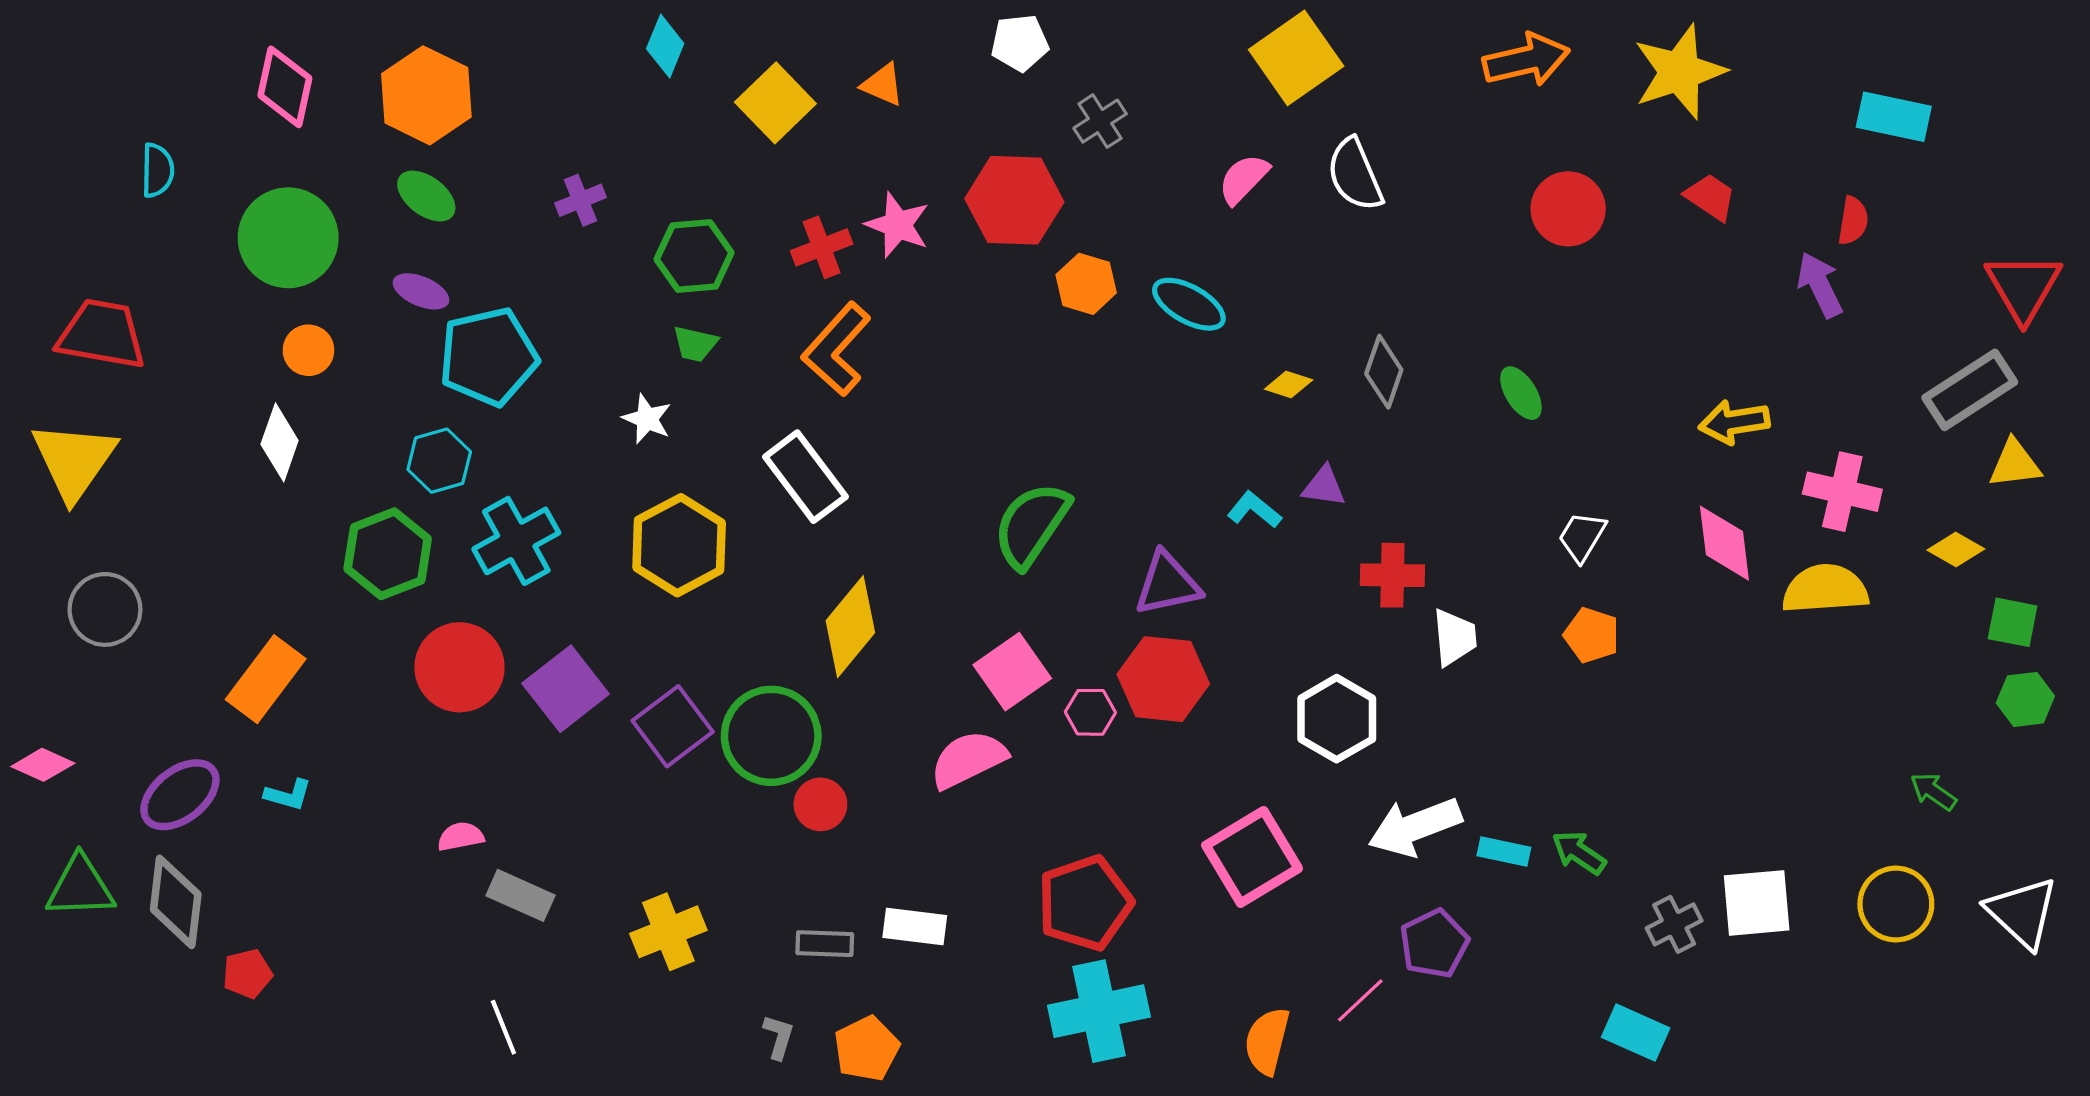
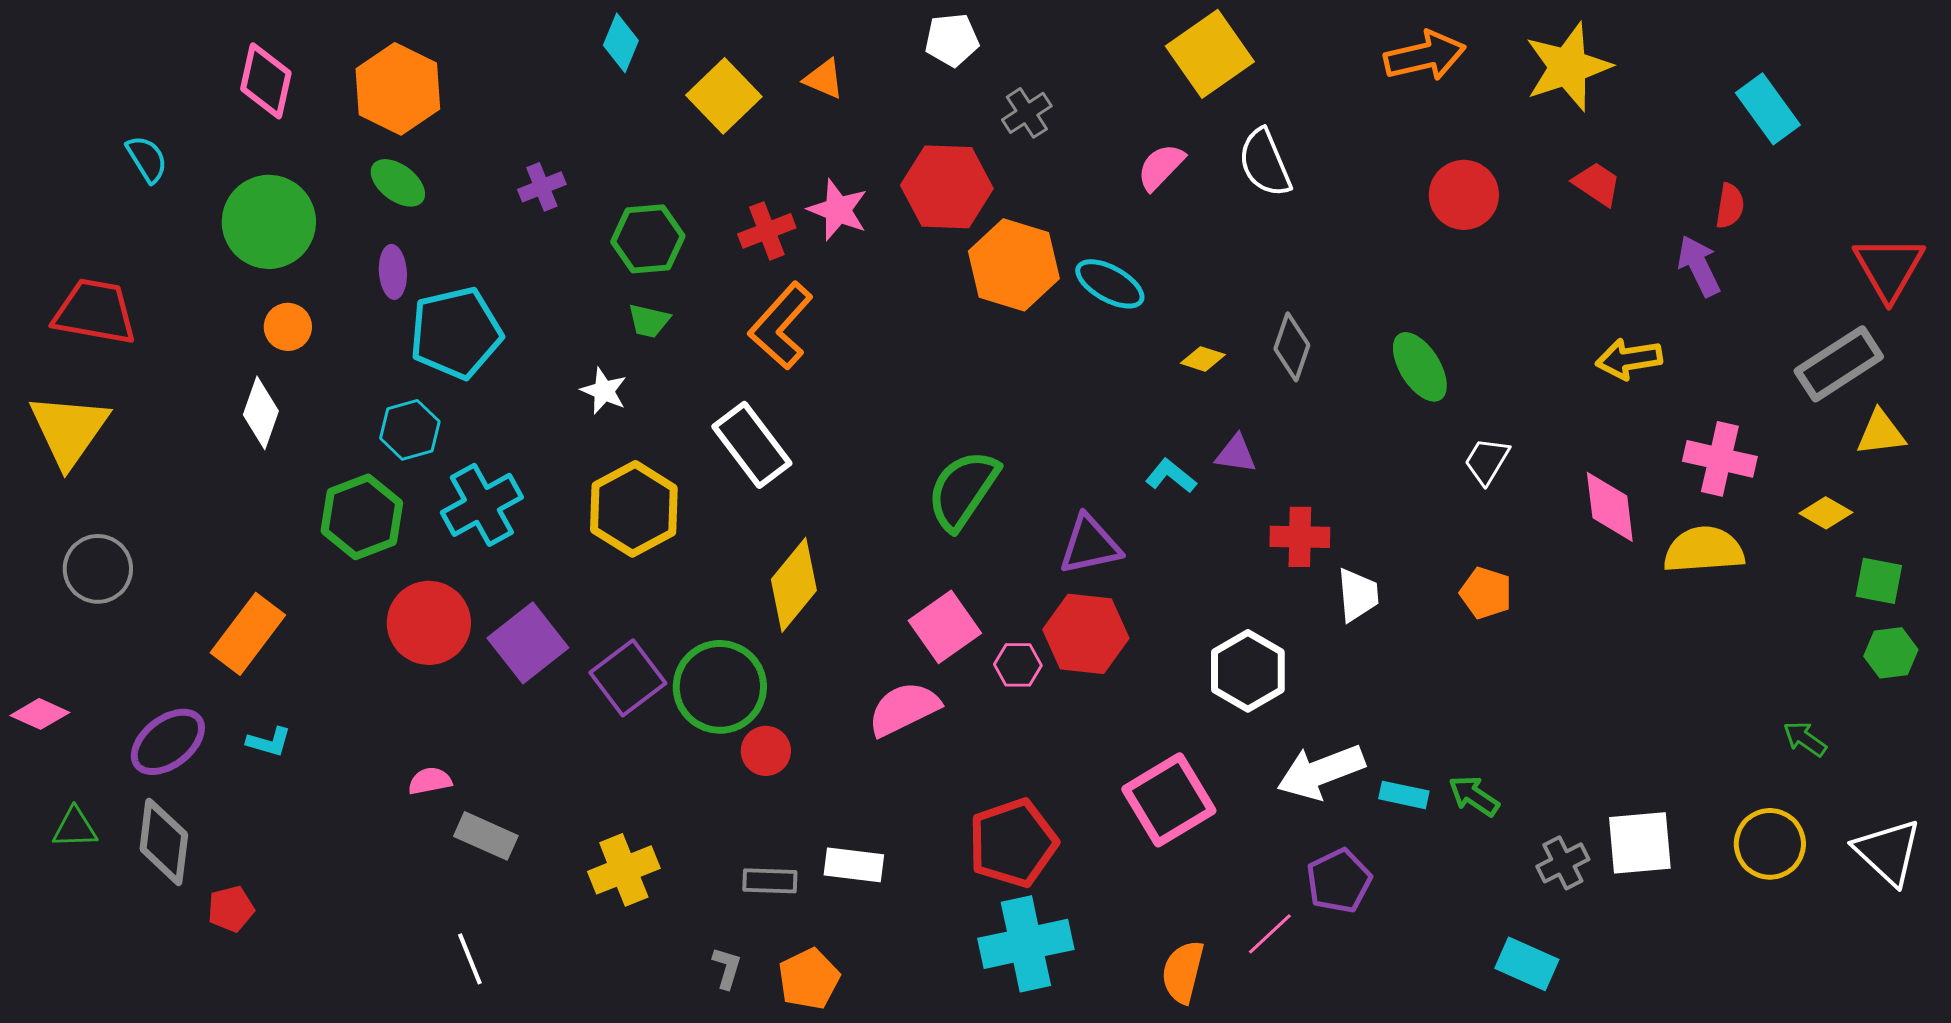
cyan rectangle: (1894, 117) -> (1768, 109), turned 42
cyan semicircle: (157, 170) -> (147, 159), turned -33
orange hexagon: (1086, 284) -> (1014, 265), size x1.6
purple ellipse: (421, 291) -> (393, 272), turned 63
green ellipse: (1521, 393) -> (1420, 367), size x1.4
yellow arrow: (1734, 422) -> (1629, 359), moved
white trapezoid: (1582, 537) -> (1487, 461), moved
green triangle: (80, 887) -> (75, 828), size x0.7

